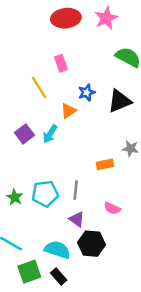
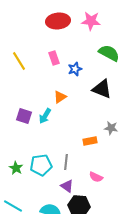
pink star: (106, 18) -> (91, 21), turned 30
yellow line: (39, 88) -> (19, 61), moved
blue star: (87, 92) -> (75, 69), moved
black triangle: (120, 101) -> (102, 89), turned 45
purple square: (24, 134) -> (24, 116), turned -35

